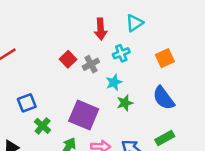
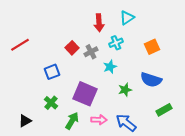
blue semicircle: (164, 98) -> (151, 80), turned -35
blue square: (27, 103) -> (52, 72), moved
green star: (125, 103) -> (125, 90), moved
green rectangle: (165, 138) -> (164, 110), moved

